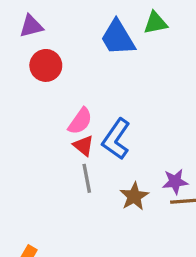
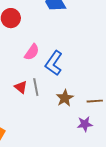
red triangle: (83, 146) -> (21, 87), moved
purple star: (175, 182) -> (85, 124), moved

